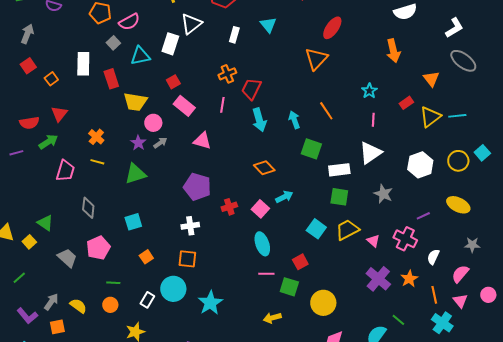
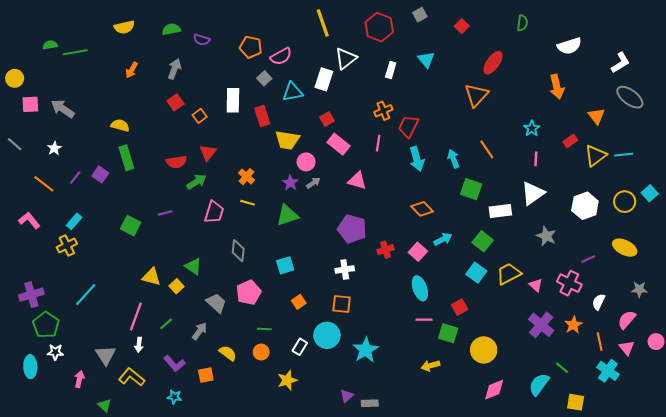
purple line: (16, 153) -> (165, 213), moved
green square: (339, 197) -> (483, 241), moved, turned 30
gray arrow: (51, 302) -> (200, 331), moved

